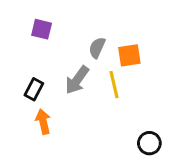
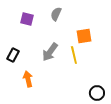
gray semicircle: (97, 48) -> (56, 14), moved
black rectangle: (34, 89) -> (13, 55), moved

